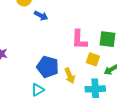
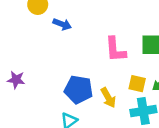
yellow square: (93, 59) -> (137, 84), moved

